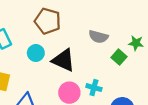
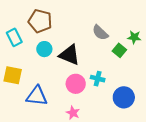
brown pentagon: (48, 21) -> (40, 21), moved
gray semicircle: (98, 37) -> (100, 33), turned 30

